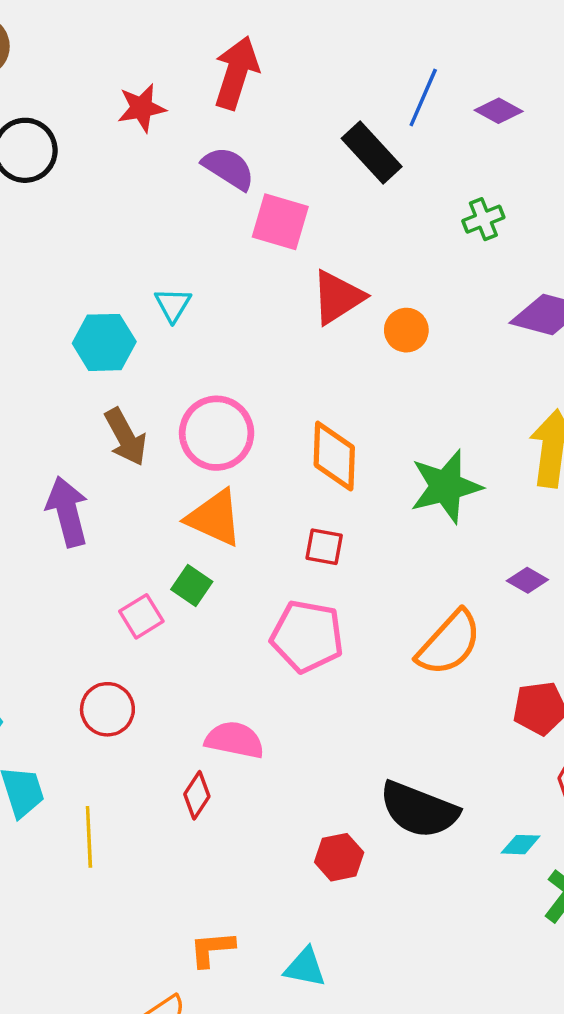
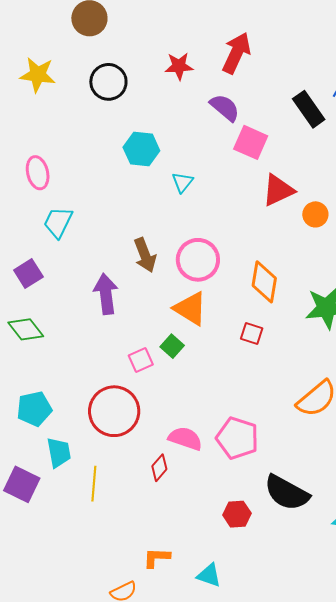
cyan hexagon: (104, 342) -> (141, 149), moved
pink pentagon: (307, 636) -> (237, 438), moved
red circle: (107, 709) -> (114, 411), size x1.6

